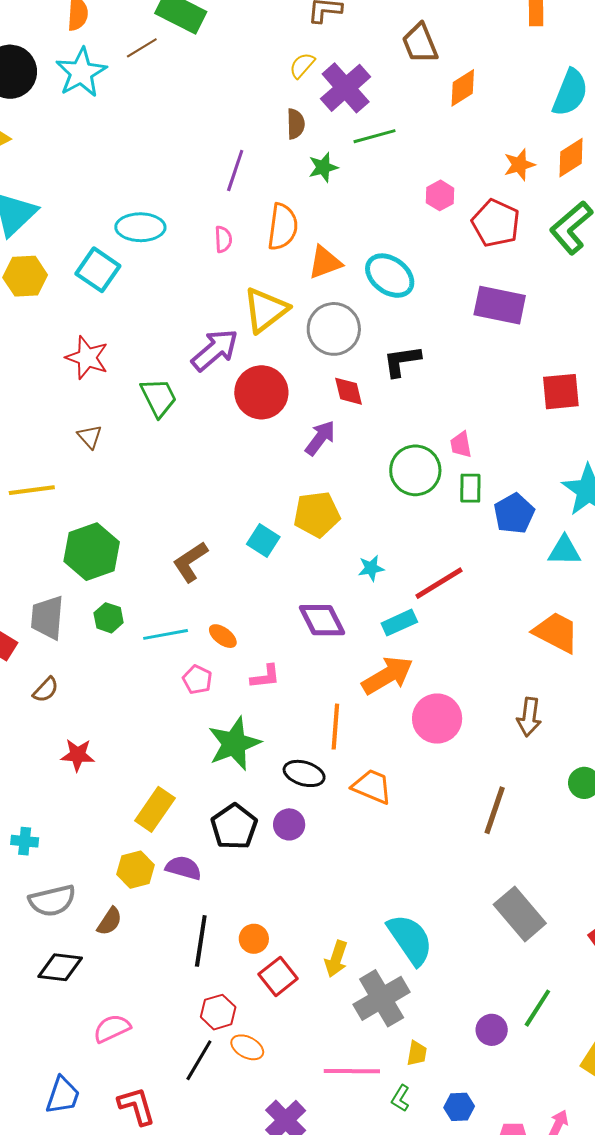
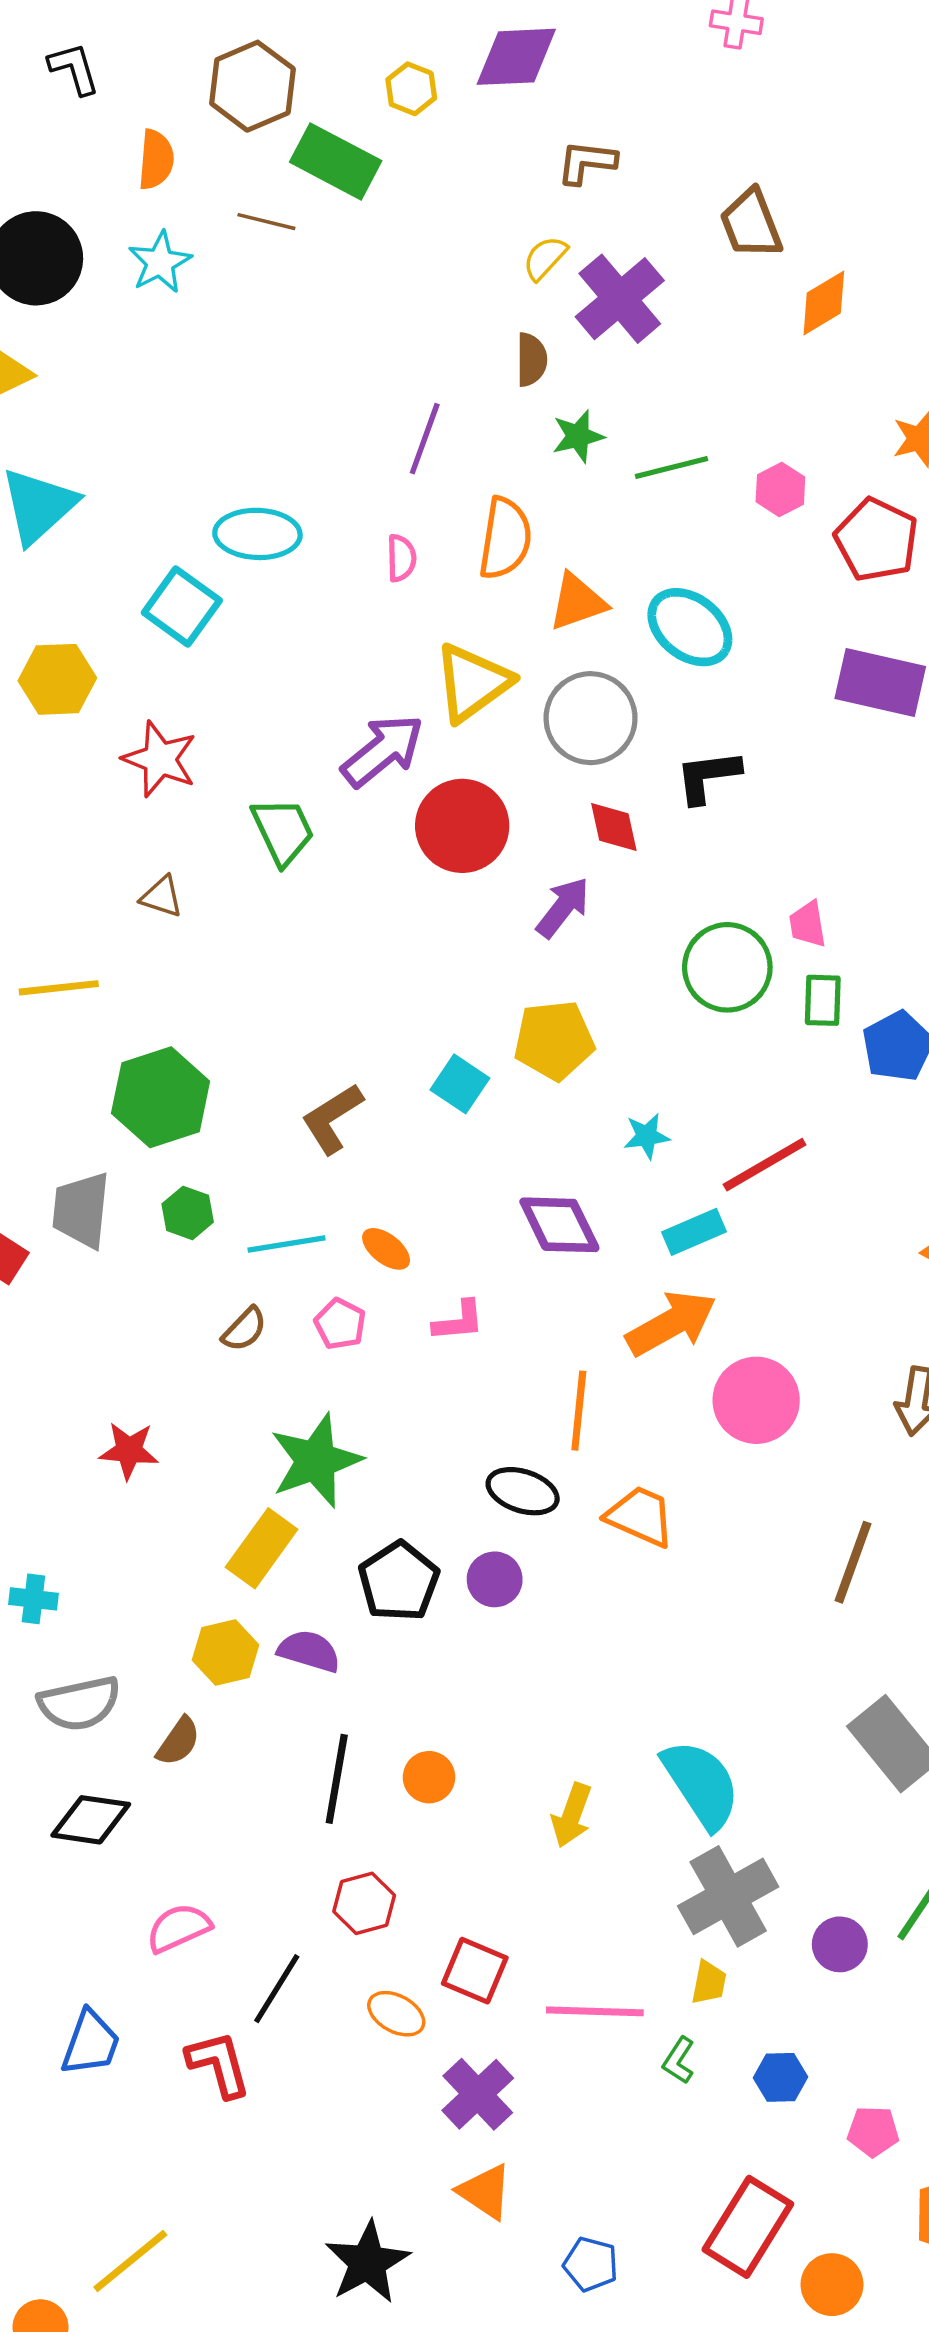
brown line: (142, 48) -> (266, 222), turned 44
cyan star: (81, 72) -> (160, 262), size x0.7
green line: (374, 136) -> (672, 467), moved
yellow hexagon: (25, 276) -> (57, 679), moved
brown triangle: (90, 437) -> (162, 897), turned -32
brown semicircle: (46, 690) -> (244, 1329), moved
green star: (234, 744) -> (316, 1461), moved
red square: (278, 976) -> (475, 1971), moved, turned -30
gray cross: (382, 998) -> (728, 1896), moved
orange ellipse: (247, 1047) -> (396, 2014), moved
black line: (199, 1060) -> (277, 1989), moved

